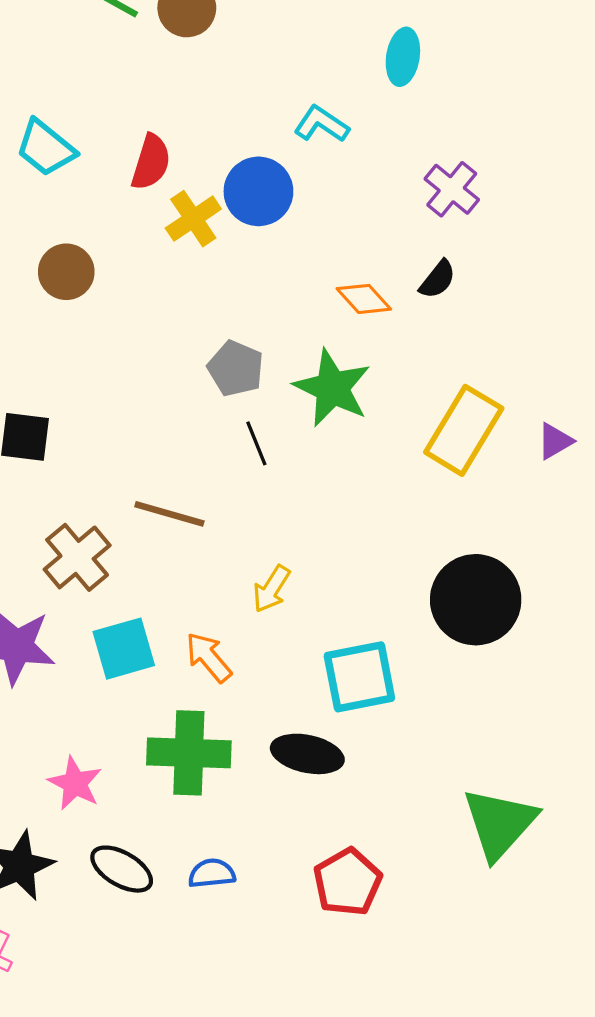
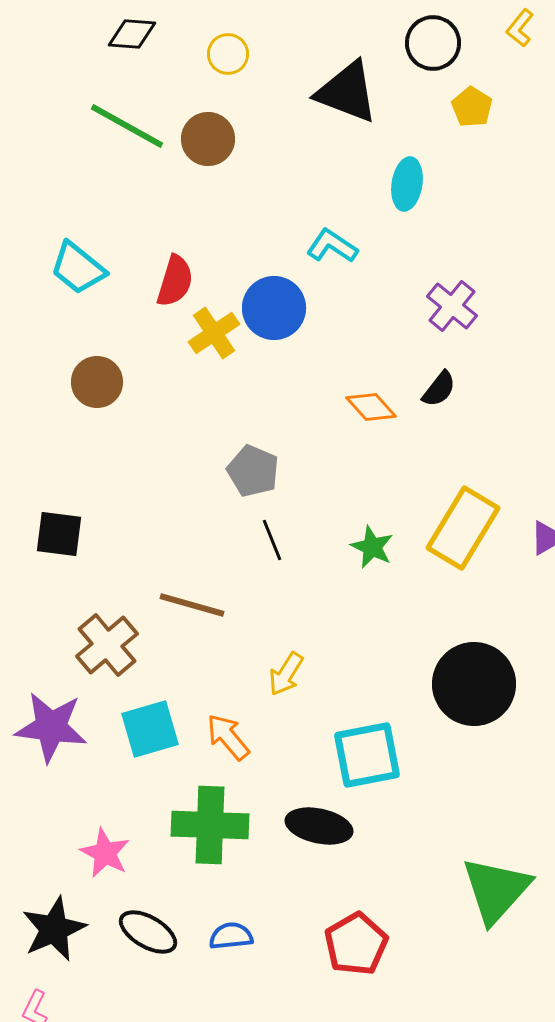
green star: (332, 388) -> (372, 547), moved, size x0.6

